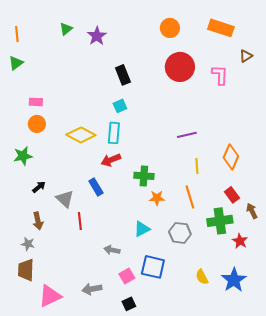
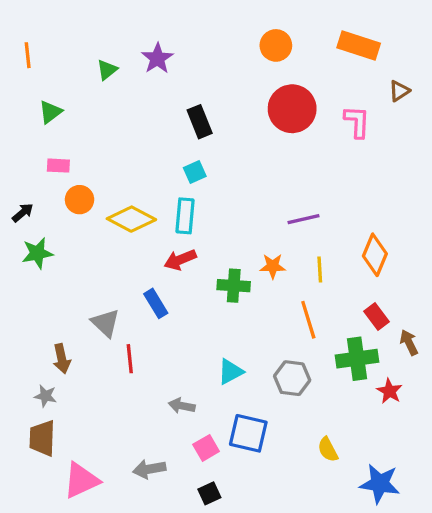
green triangle: (66, 29) -> (107, 70), moved
green triangle: (16, 63) -> (50, 112), moved
orange circle: (37, 124) -> (80, 200), moved
black arrow: (39, 187) -> (23, 213), moved
orange star: (157, 198) -> (273, 266), moved
blue star: (234, 280) -> (380, 484), moved, turned -30

